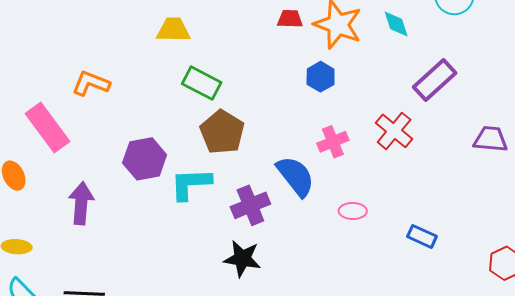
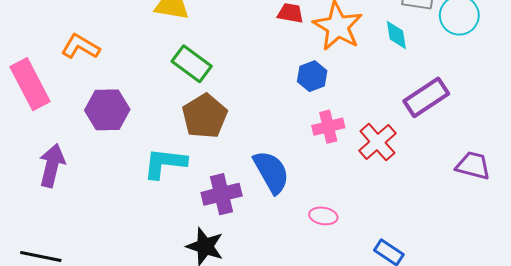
pink cross: (333, 142) -> (328, 127), moved
purple hexagon: (145, 159) -> (107, 110), moved

